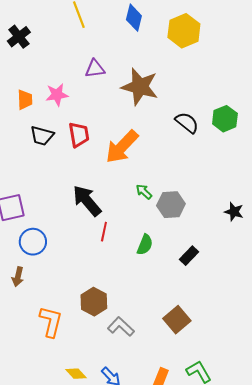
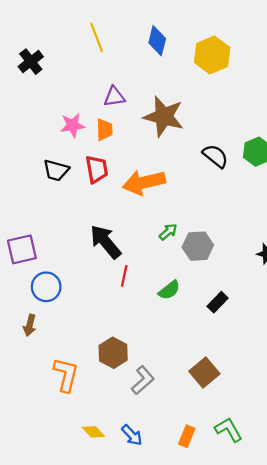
orange trapezoid: (25, 100) -> (104, 130), moved
orange arrow: (122, 147) -> (144, 182), turned 33
green arrow: (144, 192) -> (168, 232), turned 96
green semicircle: (145, 245) -> (169, 290), turned 30
gray L-shape: (121, 327) -> (143, 380), turned 96

